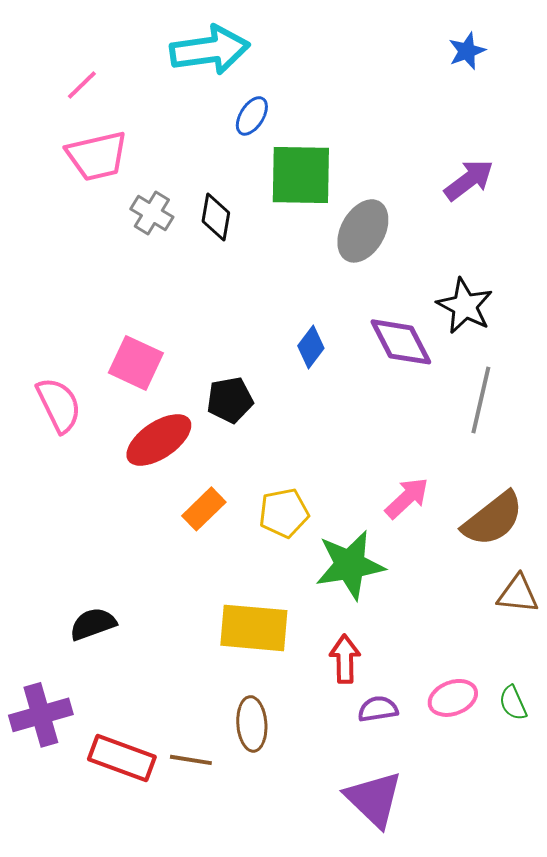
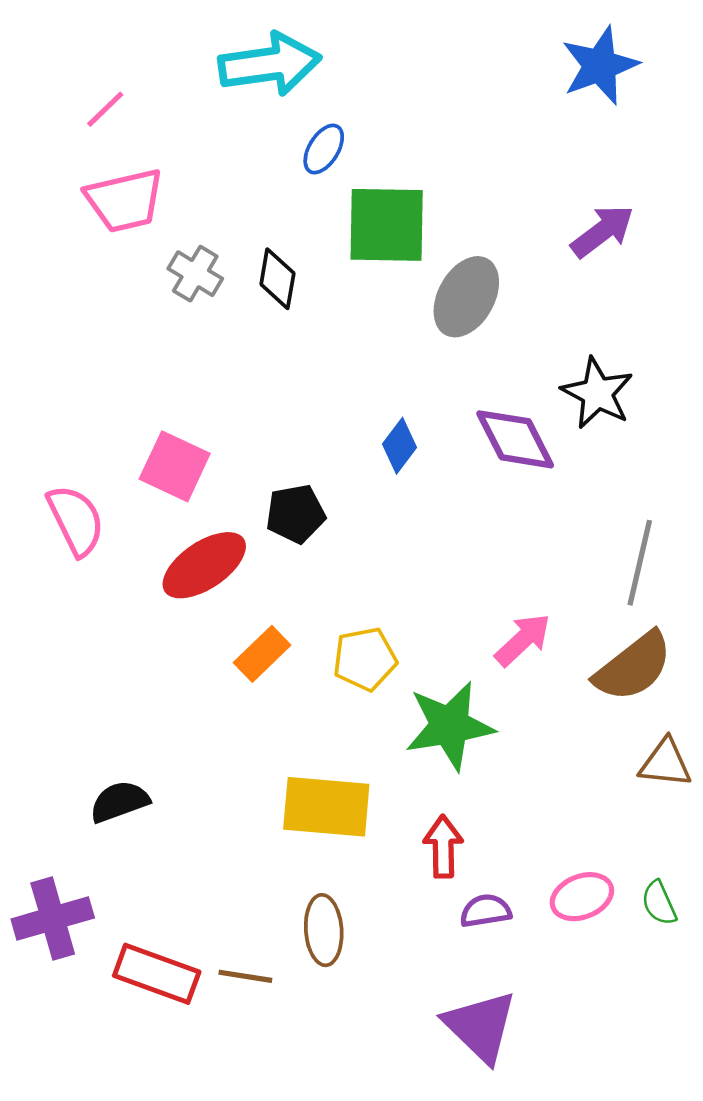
blue star: (467, 51) -> (600, 66), size x1.6
gray line: (481, 400) -> (640, 563), moved

